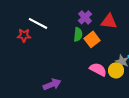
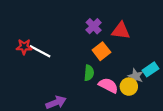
white line: (38, 23) -> (40, 51), moved
green semicircle: (78, 34) -> (89, 73), moved

